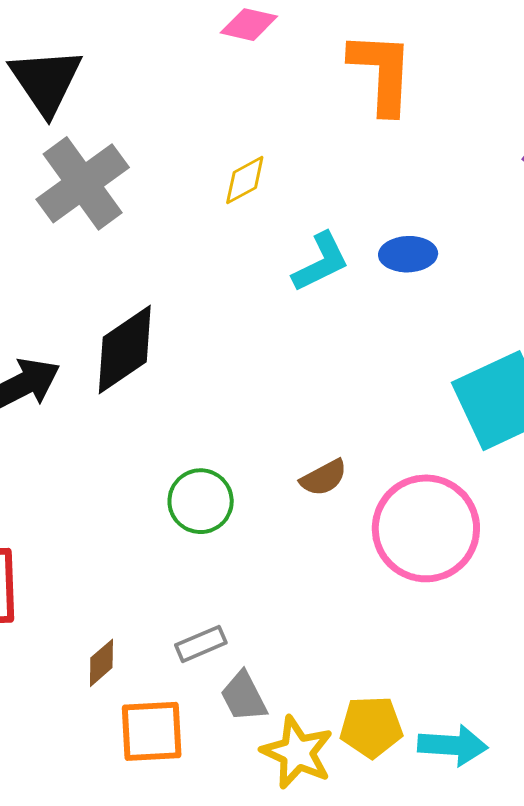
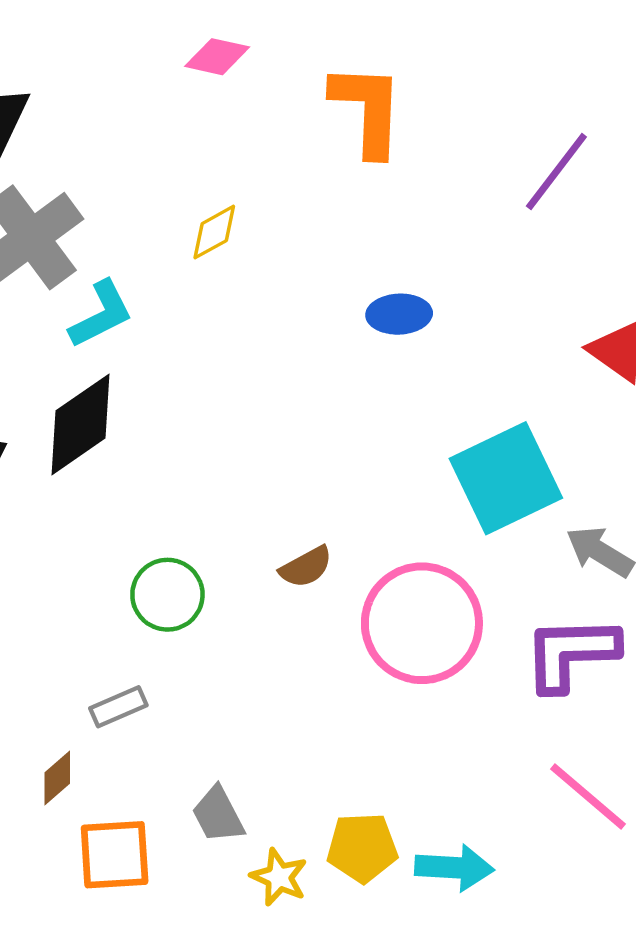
cyan L-shape: (321, 262) -> (101, 314), moved
gray rectangle: (201, 644) -> (118, 707), moved
yellow star: (297, 752) -> (279, 877), size x0.7

